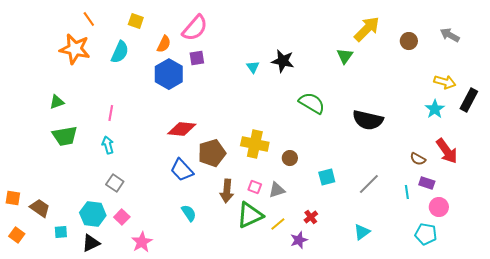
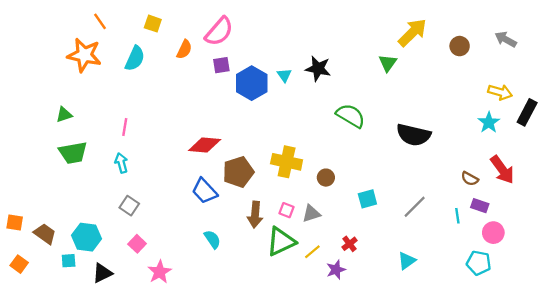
blue hexagon: (169, 74) -> (252, 83), moved
cyan hexagon: (93, 214) -> (87, 237), moved

